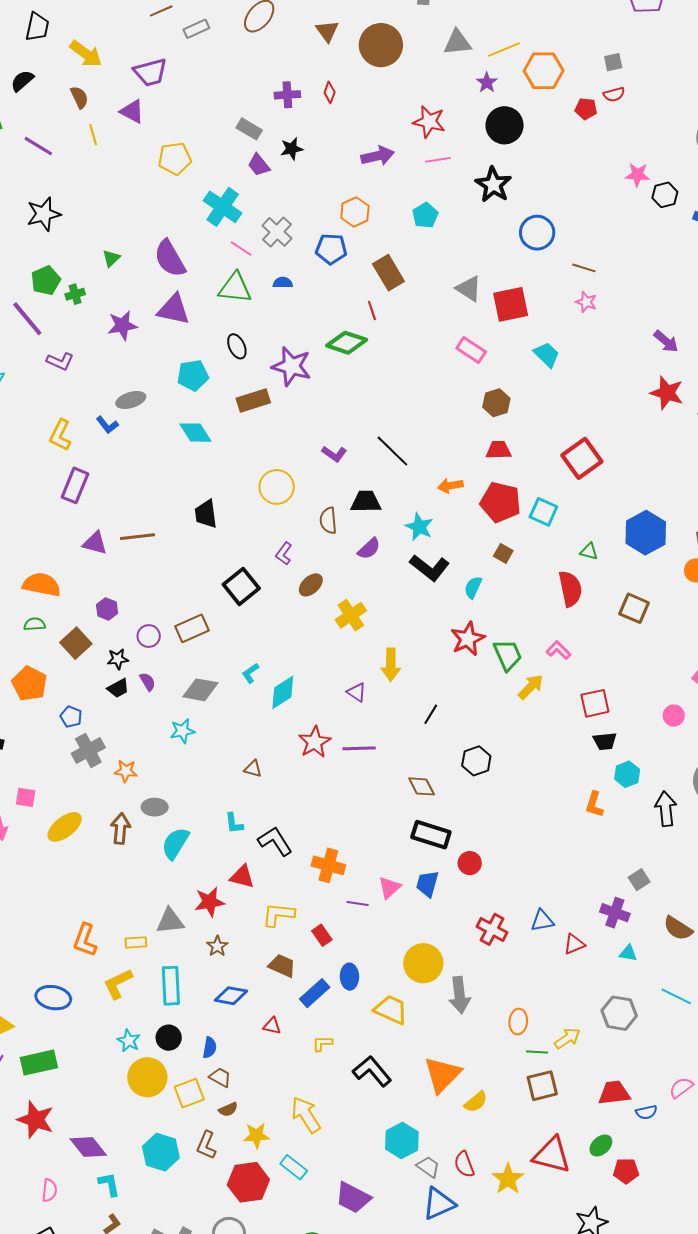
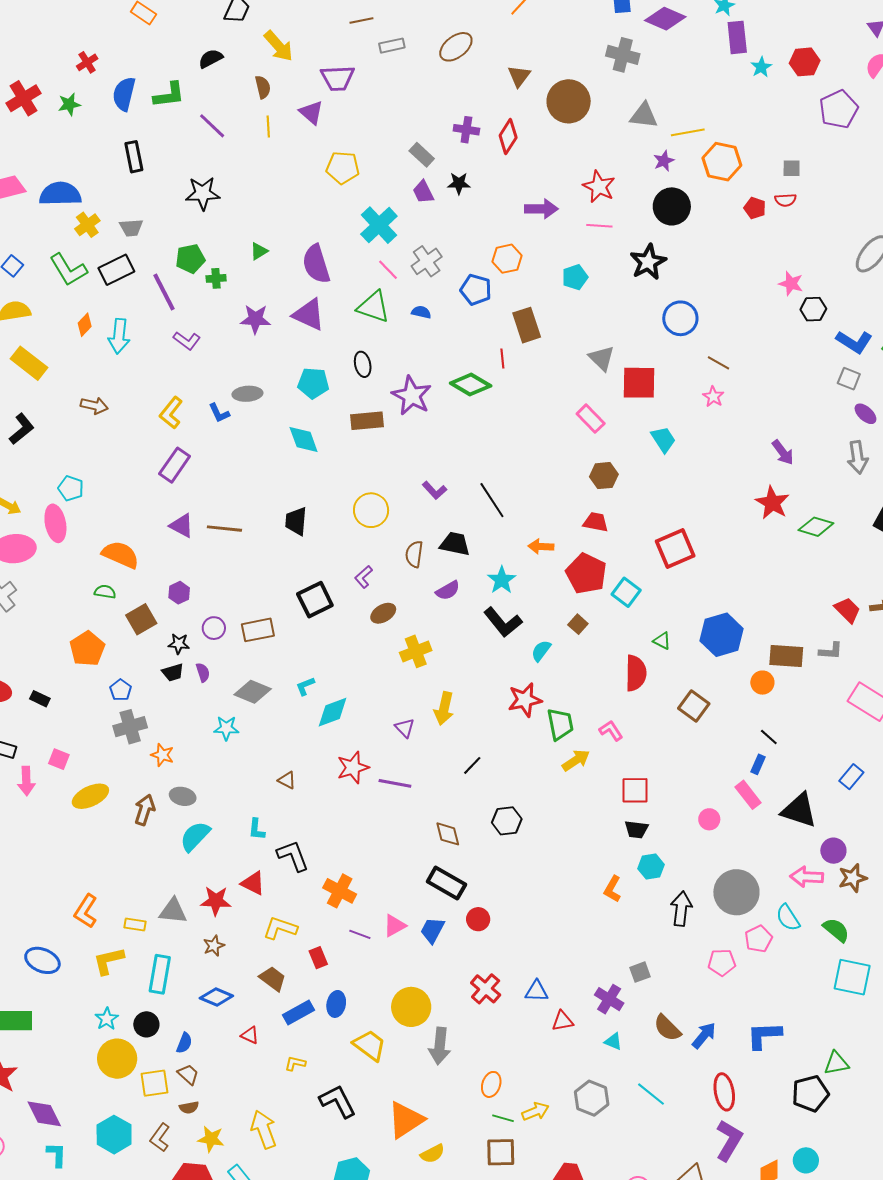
red diamond: (330, 92) -> (508, 136), size x1.6

